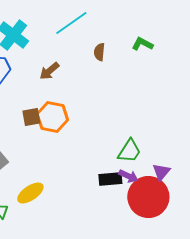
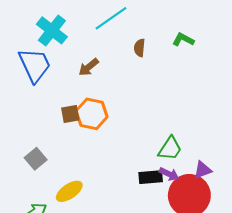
purple triangle: (161, 172) -> (203, 170), turned 30

